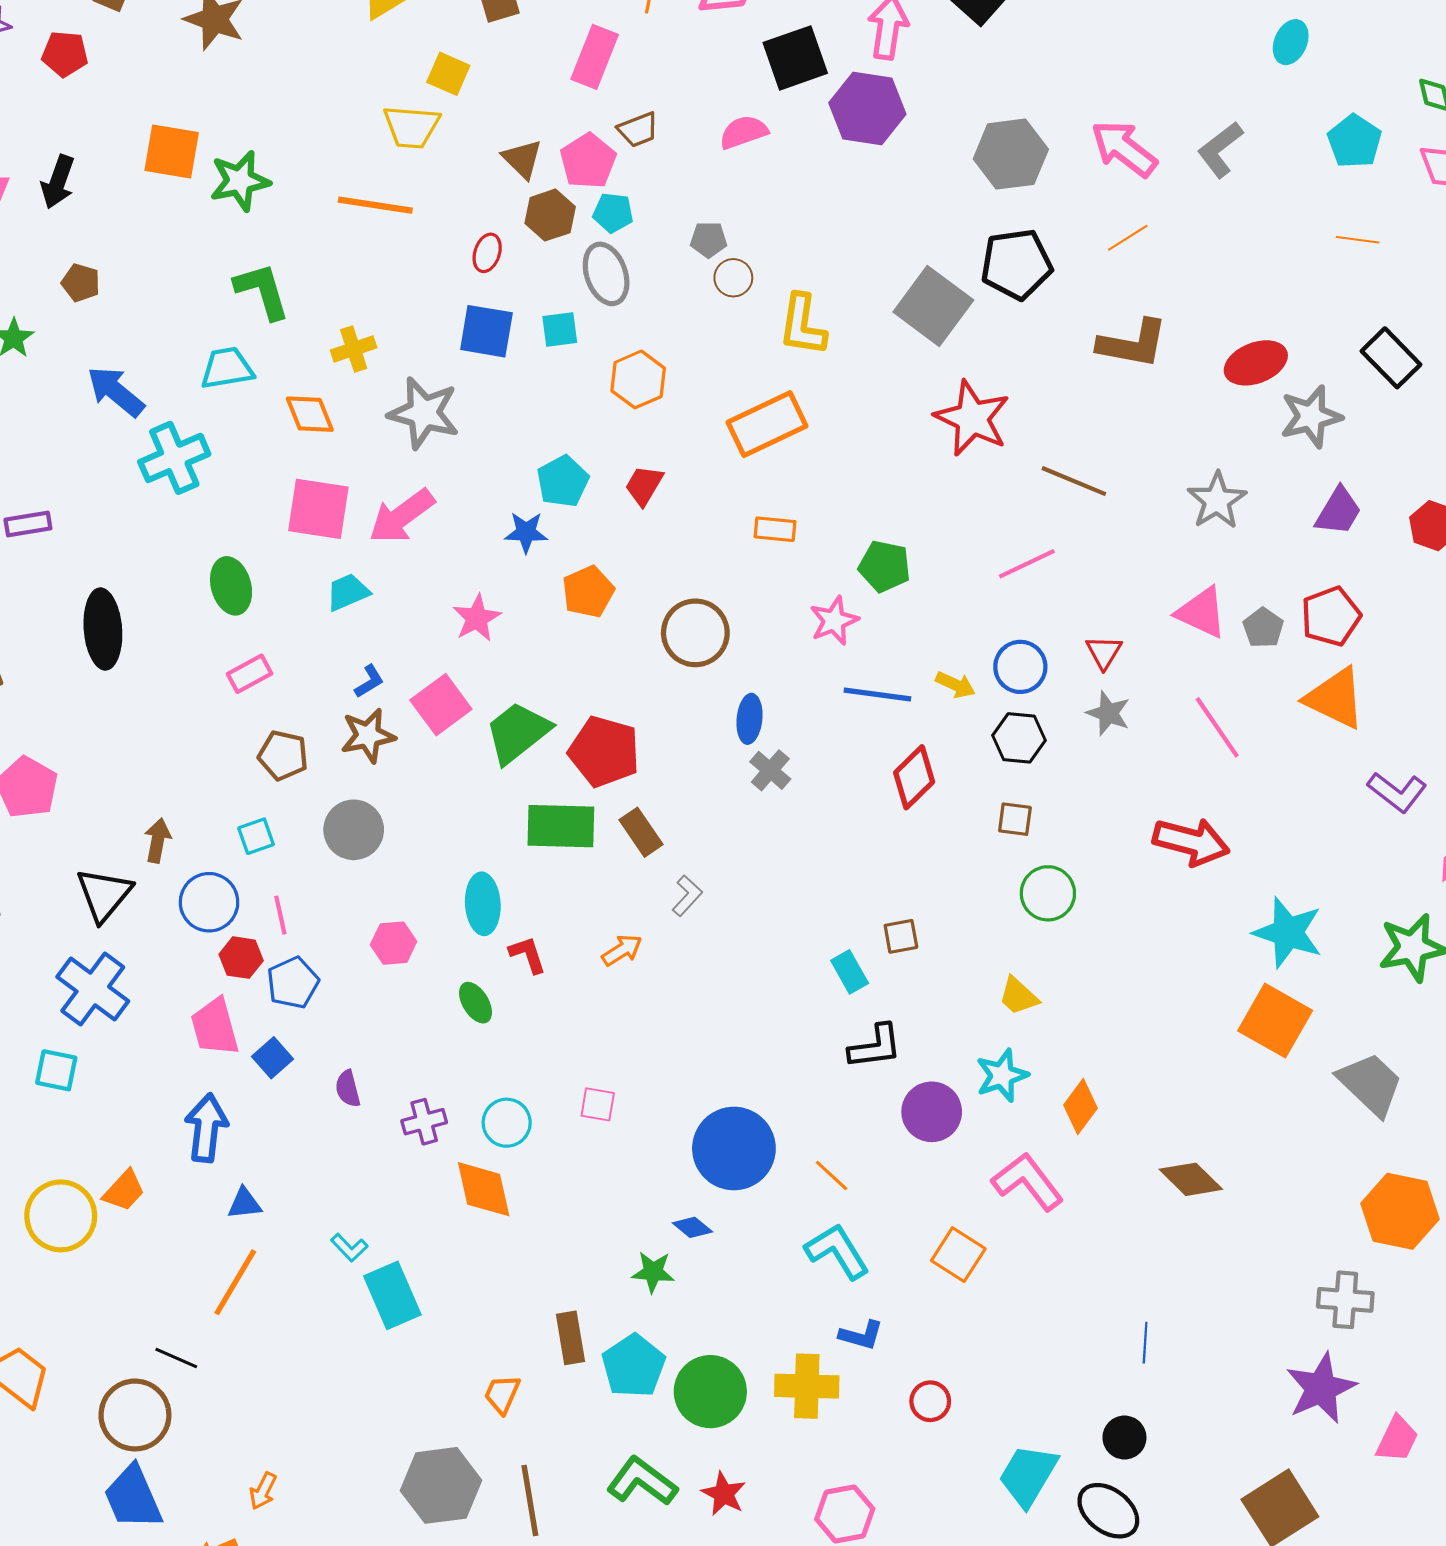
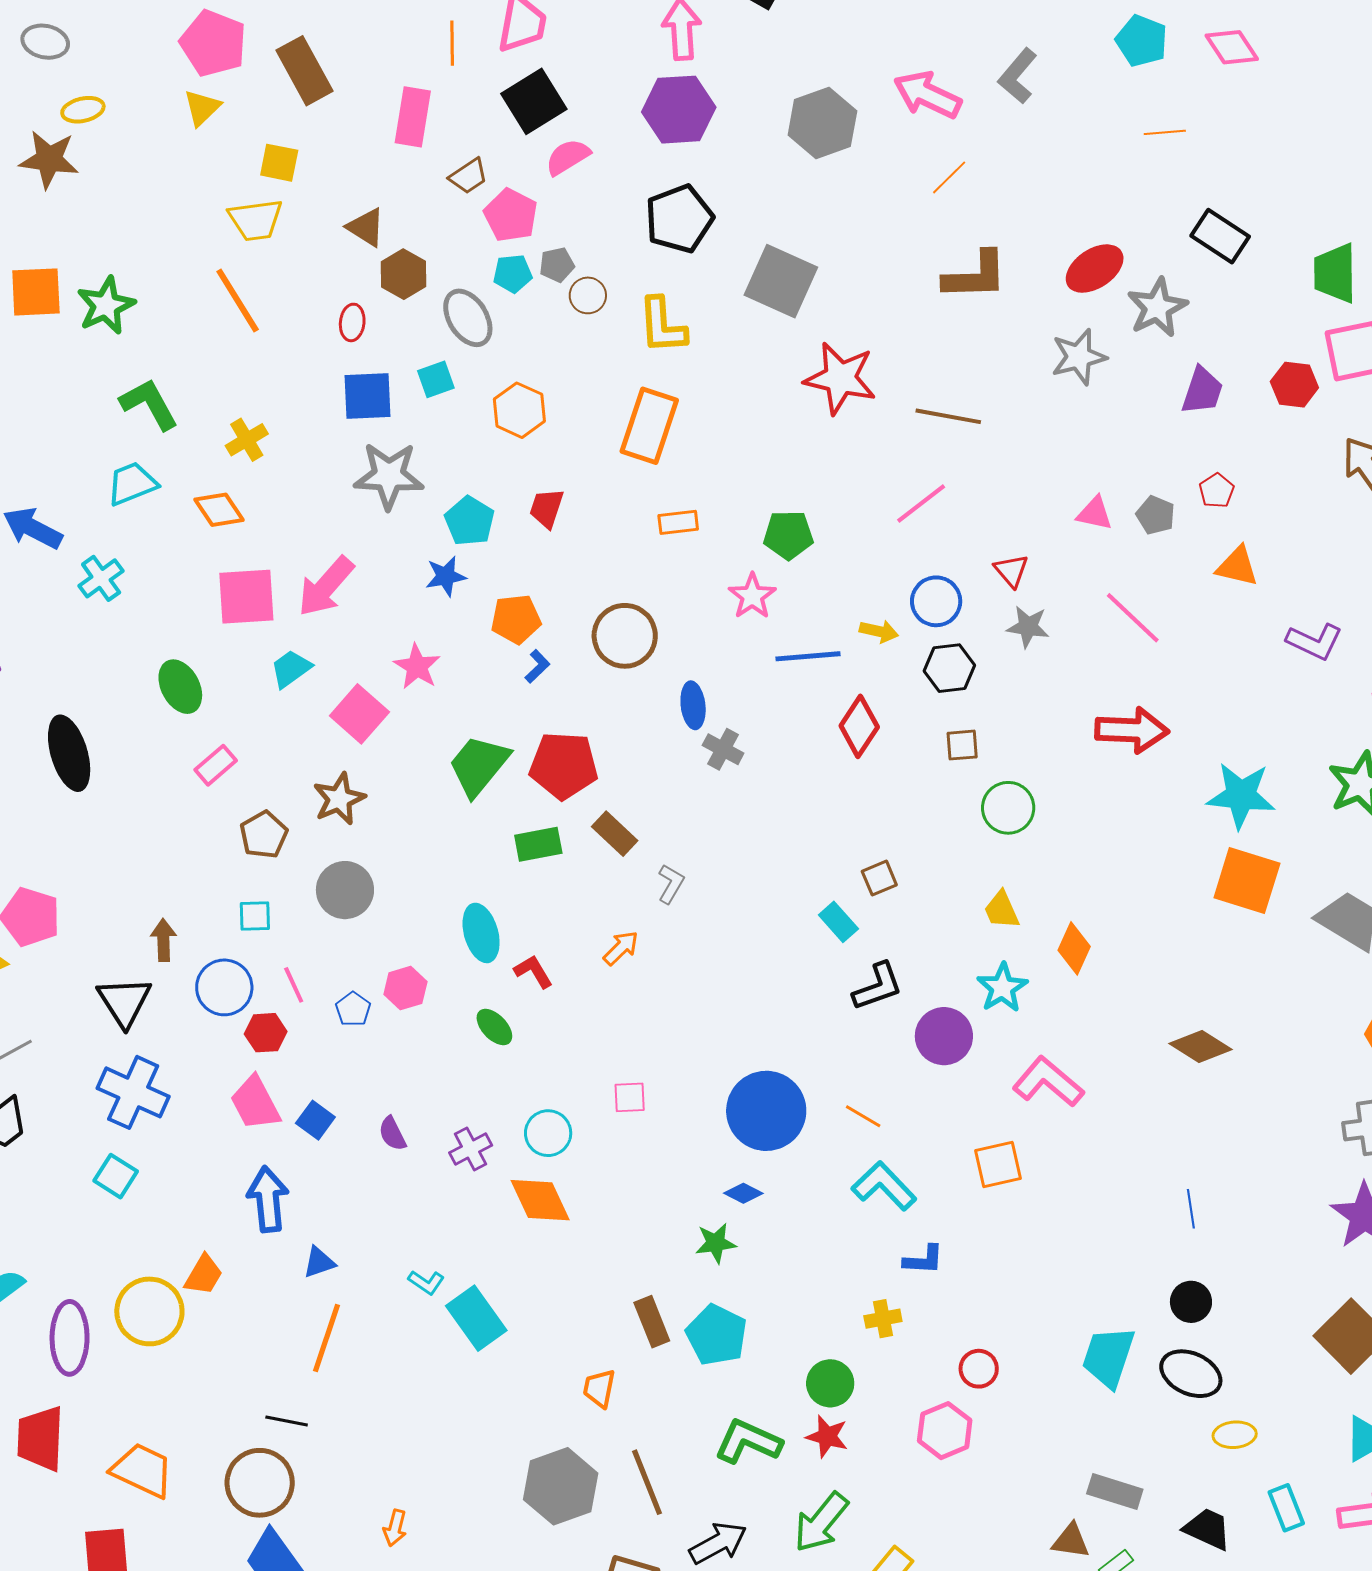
black square: (795, 58) -> (534, 101), moved
pink pentagon: (588, 161) -> (511, 215), moved
orange line: (375, 205) -> (238, 301), turned 62
cyan pentagon: (613, 213) -> (513, 274), moved
black pentagon: (1016, 264) -> (679, 219), moved
gray star: (424, 413) -> (389, 476), moved
orange rectangle: (767, 424) -> (649, 426), turned -34
cyan cross: (174, 458) -> (101, 578), size x0.7
gray star: (1217, 501) -> (1079, 357), moved, turned 30
orange pentagon: (588, 592) -> (516, 619), turned 30
pink triangle: (1201, 612) -> (1095, 513), size x0.7
red pentagon: (1331, 616) -> (1217, 491), size x0.6
blue L-shape: (369, 681) -> (537, 666), moved
orange triangle: (1335, 698) -> (1237, 566), size x0.7
pink square: (441, 705) -> (359, 714), moved
brown pentagon: (283, 755) -> (264, 835), turned -30
green rectangle: (561, 826) -> (538, 844), size x0.7
cyan square: (256, 836) -> (255, 916), turned 30
blue pentagon: (293, 983) -> (353, 1009), moved, size x0.7
yellow trapezoid: (1018, 996) -> (1002, 910), turned 36
cyan square: (56, 1070) -> (116, 1176), turned 33
orange diamond: (1080, 1107) -> (1074, 948), moved
orange square: (958, 1255) -> (998, 1164), turned -33
yellow cross: (807, 1386) -> (883, 1319), size x0.6
green circle: (710, 1392) -> (830, 1383), moved, size x0.7
red circle: (930, 1401) -> (979, 1369), moved

